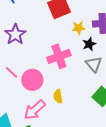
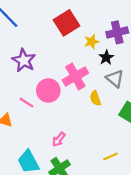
pink circle: (32, 80) -> (48, 90), moved
yellow semicircle: (58, 96) -> (95, 98), moved
pink arrow: (35, 110) -> (59, 139), size x0.6

